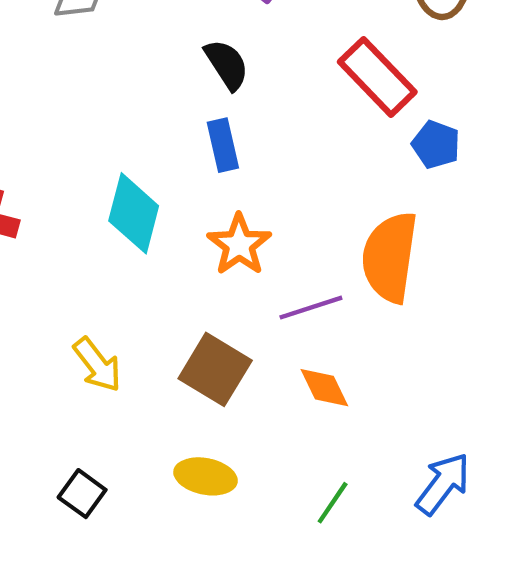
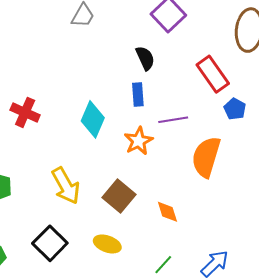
purple line: (311, 308) -> (173, 120), moved
yellow arrow: (97, 365) -> (66, 186), size x1.4
black square: (82, 494) -> (50, 243), size x1.6

